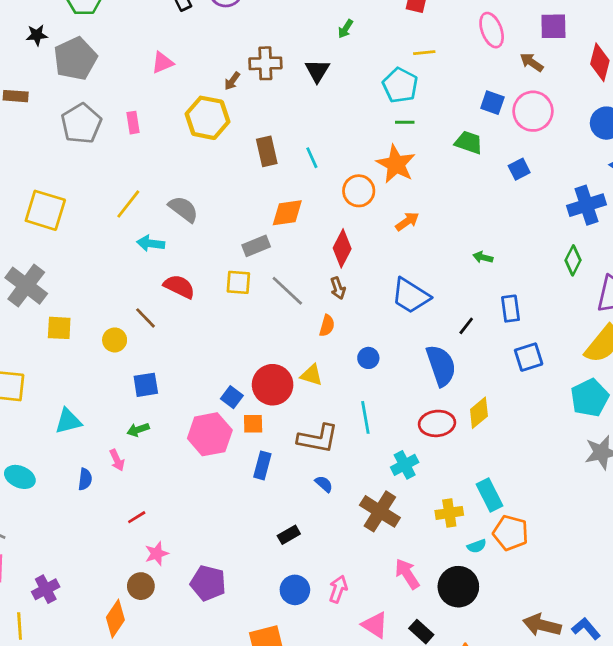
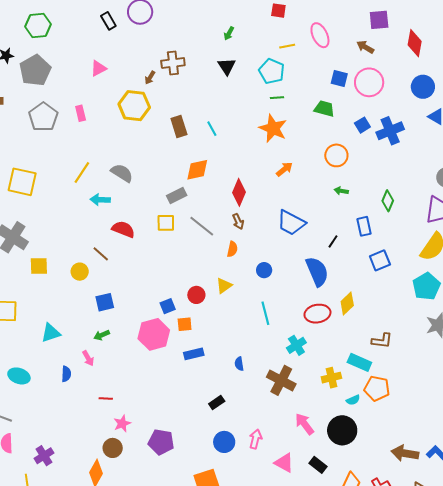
pink ellipse: (492, 30) -> (320, 35), moved
black triangle: (317, 71) -> (227, 66), moved
orange circle: (359, 191) -> (336, 155), moved
blue cross: (586, 205) -> (390, 131), moved
green diamond: (573, 260) -> (388, 201), moved
yellow triangle: (312, 375) -> (224, 286), turned -48
red circle: (273, 385) -> (196, 295), size x0.6
blue square: (232, 397) -> (168, 306), turned 35
brown L-shape: (318, 439) -> (382, 341), moved, size x0.7
blue rectangle: (262, 465) -> (194, 354), turned 66
blue semicircle: (324, 484) -> (239, 364), turned -136
cyan rectangle: (489, 495) -> (359, 362), turned -35
red line: (137, 517) -> (106, 398), turned 40

